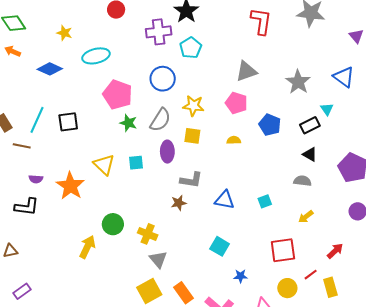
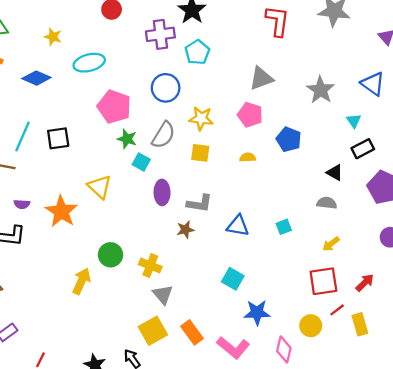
black rectangle: (310, 125) -> (363, 149), moved
purple ellipse: (167, 152) -> (162, 192), moved
cyan square: (136, 163) -> (141, 162), moved, turned 35
red square: (283, 250) -> (323, 281), moved
blue star: (241, 276) -> (257, 313), size x1.6

